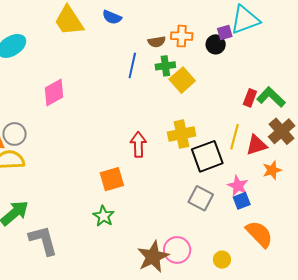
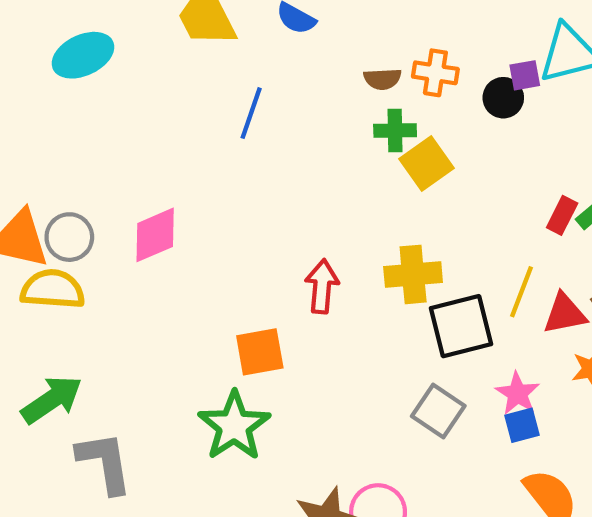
blue line: (132, 65) -> (251, 113), moved
pink diamond: (54, 92) -> (155, 235), moved
green star: (104, 216) -> (234, 426), size x1.6

